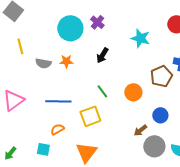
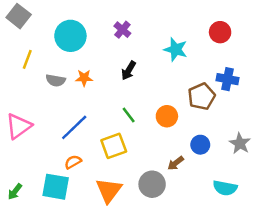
cyan circle: (70, 28) -> (70, 36), moved
yellow line: (20, 46) -> (27, 59), turned 35
blue line: (58, 101) -> (74, 127), turned -45
gray circle: (154, 146) -> (152, 184), moved
cyan square: (43, 149) -> (56, 187), size x1.6

